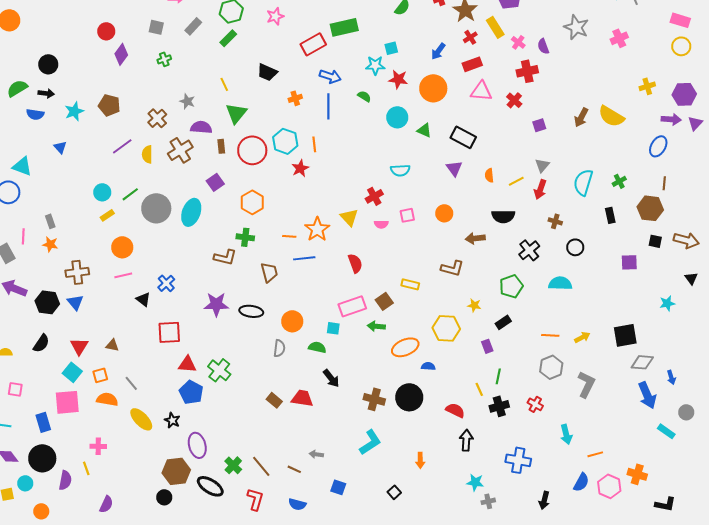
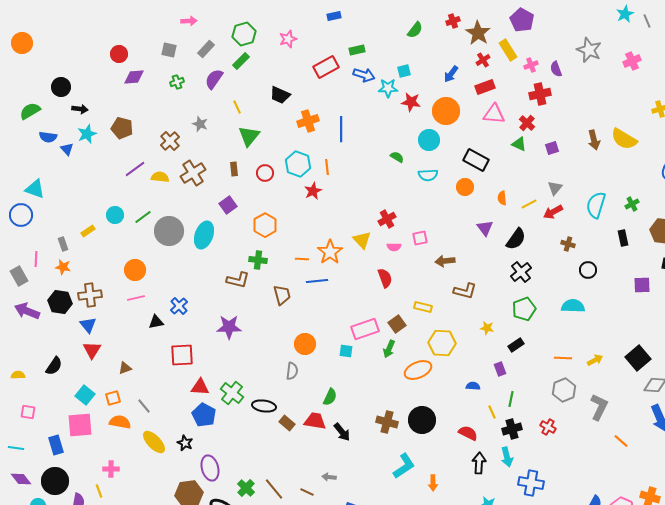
green rectangle: (344, 27) -> (357, 50), size x0.6
pink cross: (518, 42) -> (531, 65), turned 32
purple diamond: (121, 54) -> (134, 77), turned 50
blue arrow: (330, 76) -> (364, 75), moved
black arrow: (46, 93) -> (80, 109), moved
green semicircle: (364, 96) -> (397, 157), moved
orange cross: (295, 98) -> (308, 121), size x1.5
cyan circle: (397, 117) -> (429, 140), moved
brown arrow: (581, 117) -> (594, 140), turned -42
purple semicircle: (201, 127) -> (214, 79), moved, turned -60
green triangle: (424, 130) -> (519, 144), moved
blue triangle: (60, 147) -> (67, 149), moved
red circle: (252, 150) -> (265, 173), size x0.6
yellow semicircle: (147, 154) -> (160, 177), turned 96
purple triangle: (454, 168) -> (485, 228), moved
cyan semicircle: (400, 170) -> (428, 175), moved
red arrow: (540, 189) -> (553, 212), turned 42
orange circle: (444, 213) -> (465, 187), moved
yellow rectangle: (107, 215) -> (88, 231), moved
black semicircle: (503, 216) -> (516, 239), turned -55
brown arrow: (475, 238) -> (445, 261), moved
black cross: (529, 250) -> (521, 272), moved
red semicircle: (355, 263) -> (385, 278), moved
black triangle: (143, 299) -> (156, 322), turned -49
black hexagon: (47, 302) -> (60, 302), moved
black ellipse: (251, 311) -> (264, 406), moved
green arrow: (376, 326) -> (389, 349), turned -72
yellow hexagon: (446, 328) -> (442, 343), moved
black square: (625, 335) -> (638, 358), turned -30
brown triangle: (112, 345) -> (125, 368), turned -32
red triangle: (79, 346) -> (92, 350), moved
green semicircle: (317, 347) -> (330, 397), moved, turned 102
blue semicircle: (428, 366) -> (473, 386), moved
black arrow: (331, 378) -> (342, 432), moved
cyan arrow: (566, 434) -> (507, 457), moved
cyan L-shape: (370, 442) -> (404, 466), moved
orange line: (595, 454) -> (621, 441), moved, turned 56

